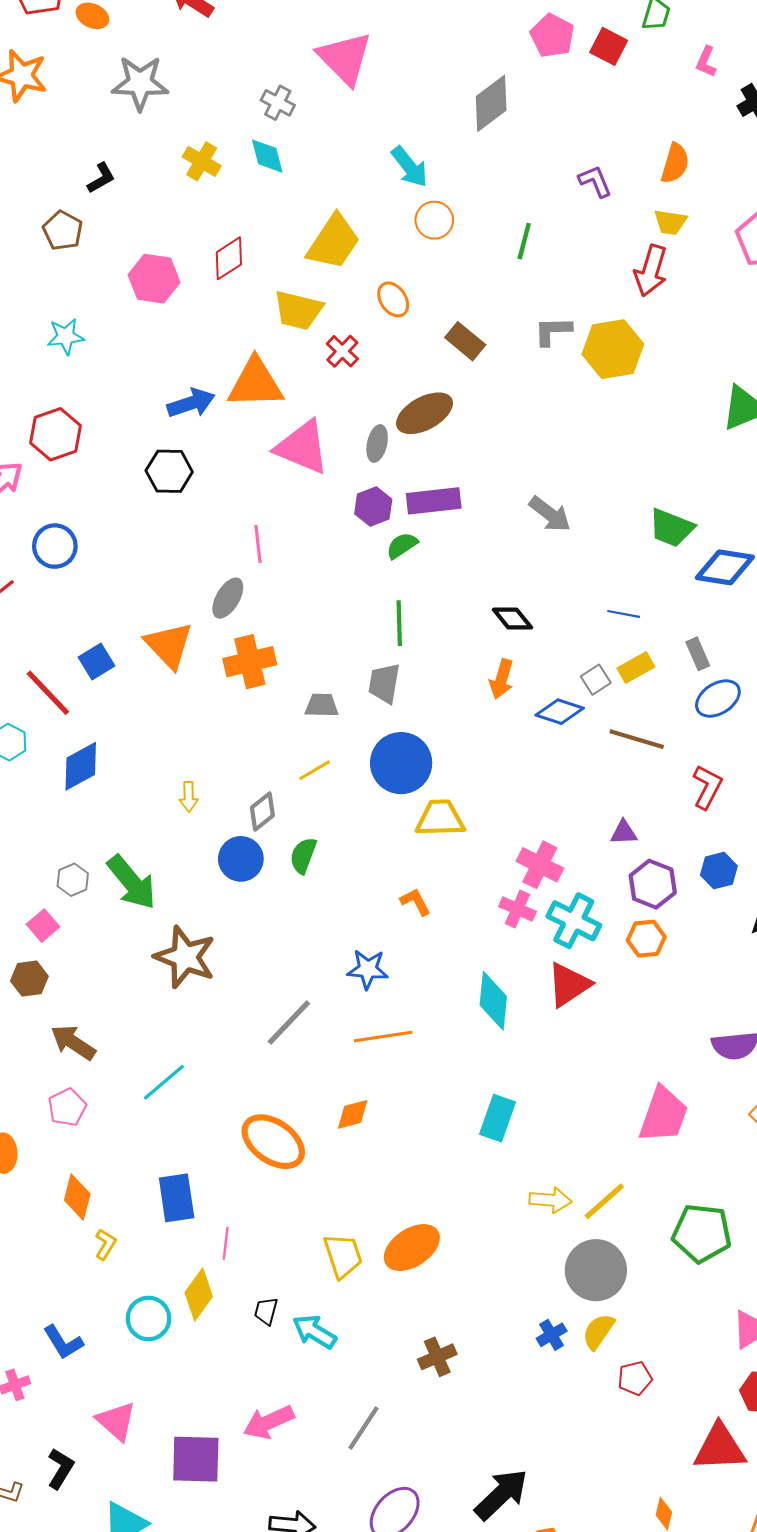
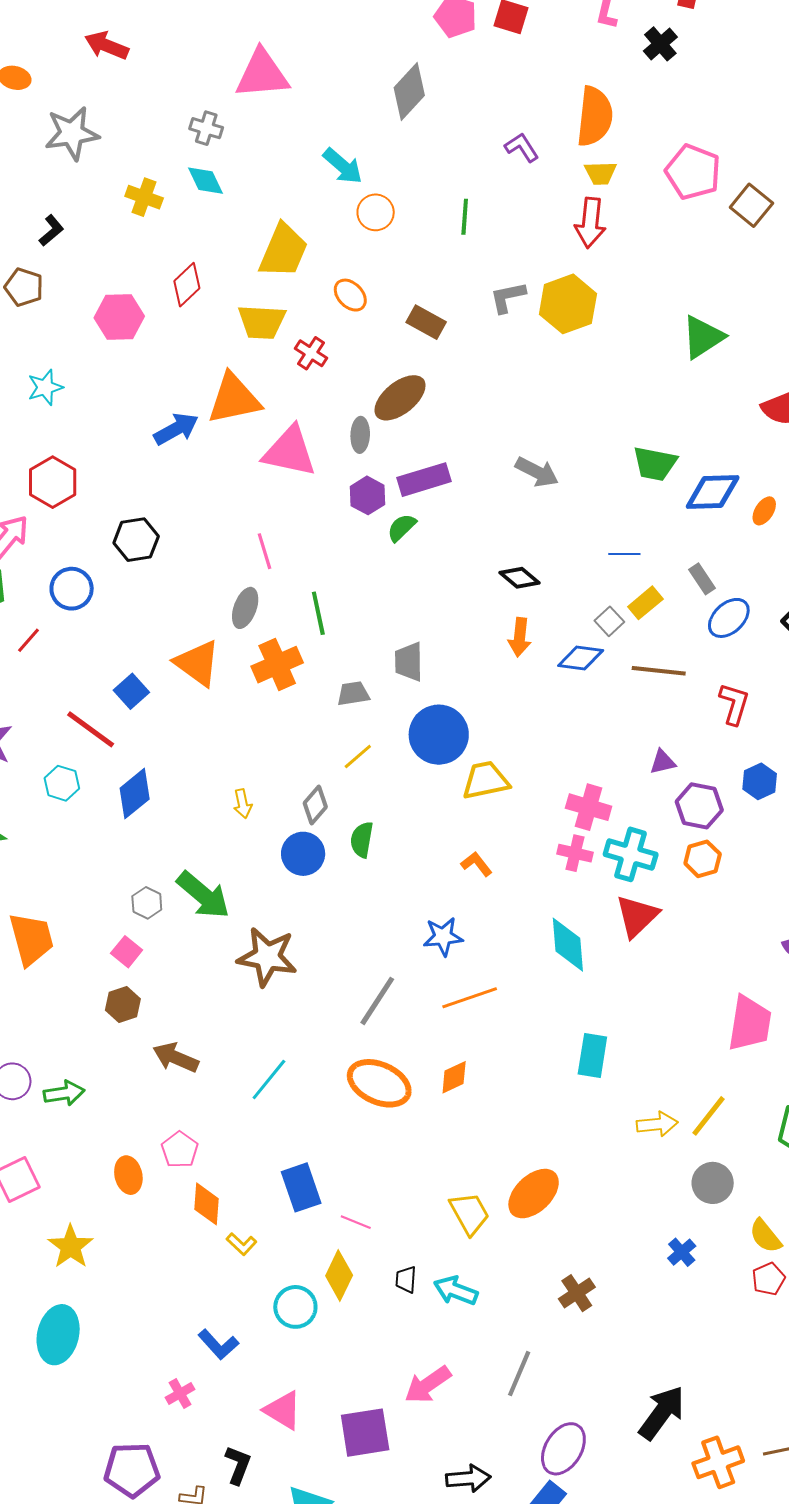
pink triangle: (345, 58) -> (262, 74), turned -40
orange semicircle: (675, 163) -> (595, 116), size x1.5
black hexagon: (169, 471) -> (136, 540), moved
green line: (399, 623) -> (318, 613), moved
pink pentagon: (67, 1107) -> (180, 1150), moved
orange ellipse: (273, 1142) -> (379, 1083), moved
pink line: (226, 1243) -> (356, 1222), turned -64
yellow L-shape: (105, 1244) -> (242, 1244), turned 112
gray circle: (596, 1270) -> (713, 1183), size x0.7
yellow semicircle: (598, 1331) -> (765, 1236), moved, turned -63

